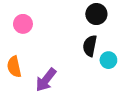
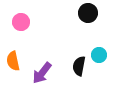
black semicircle: (90, 46) -> (79, 66), moved

